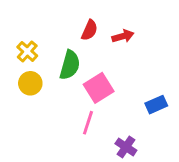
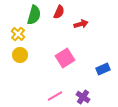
red semicircle: (90, 30) -> (59, 12), moved
green semicircle: (70, 65) -> (34, 15), moved
pink line: (88, 123) -> (55, 96), moved, turned 42

